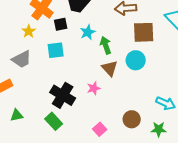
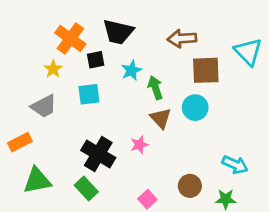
green triangle: (17, 115) -> (37, 181), size x1.6

